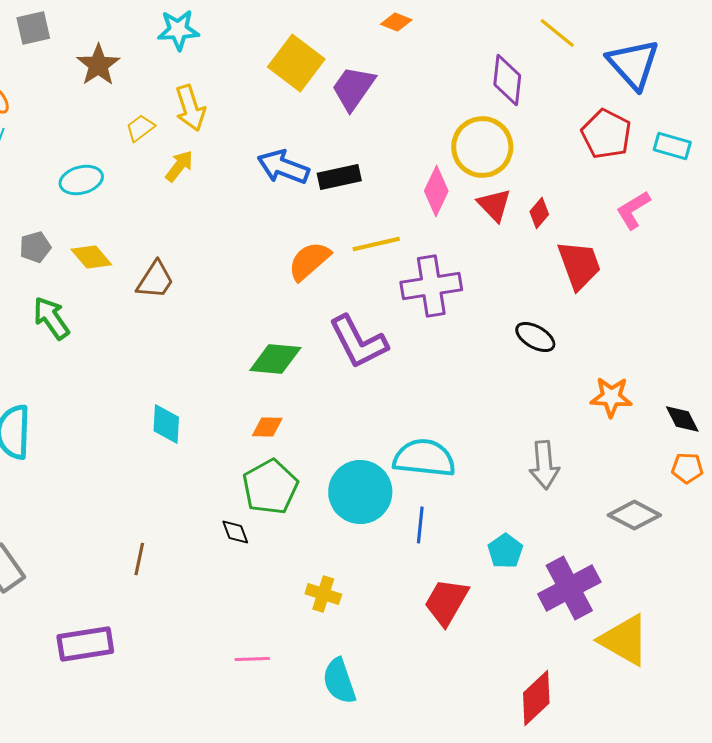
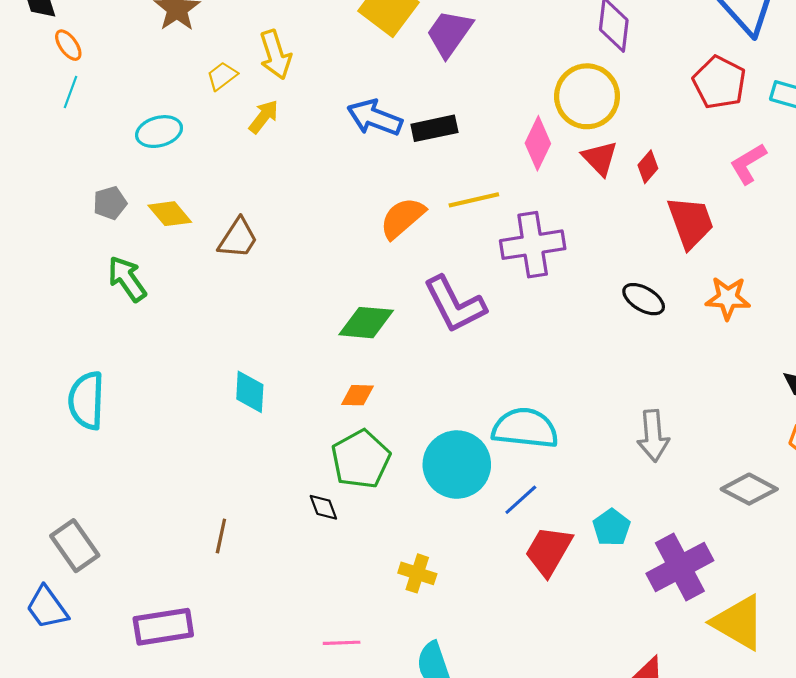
orange star: (611, 397) -> (728, 298), moved
blue line: (420, 525) -> (521, 500), turned 42
red trapezoid: (446, 602) -> (549, 551), moved

